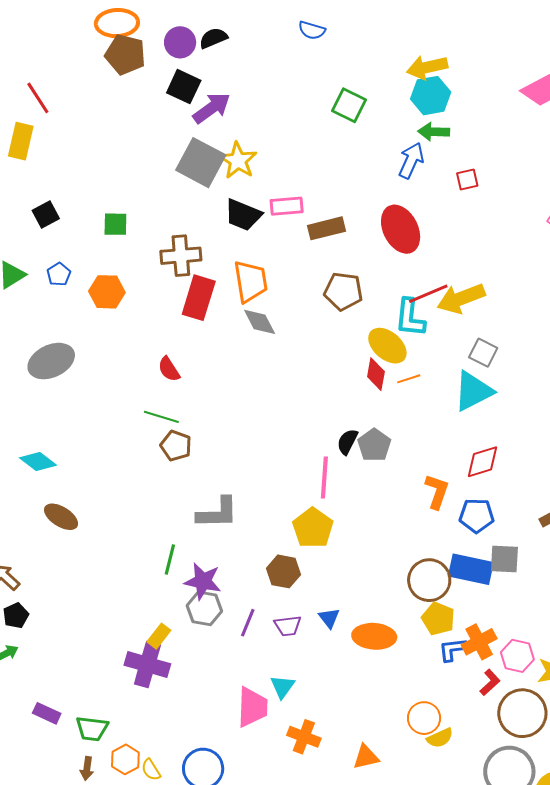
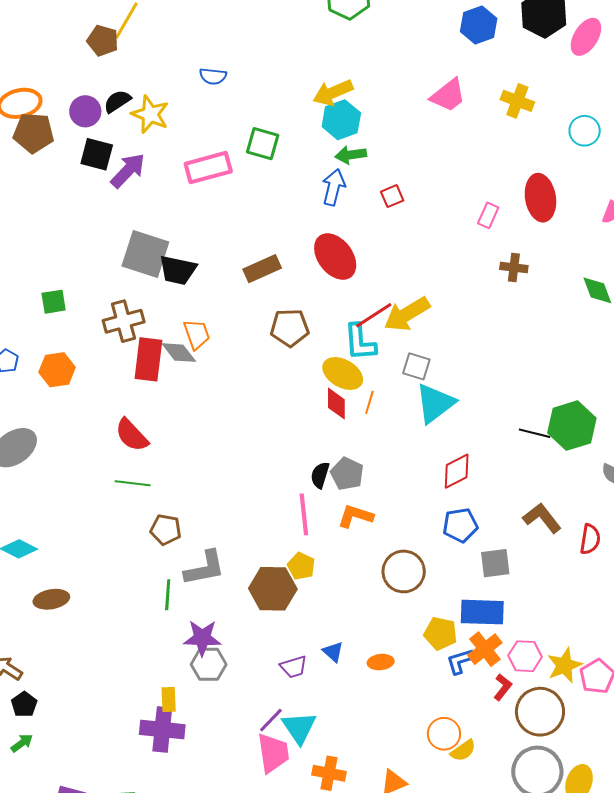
yellow star: (238, 161) -> (150, 114), moved
gray square: (201, 163) -> (145, 254), moved
pink rectangle: (287, 206) -> (208, 168), moved, size x1.4
orange trapezoid: (251, 281) -> (197, 334), size x0.7
gray diamond: (260, 322) -> (179, 353), moved
gray square: (483, 353) -> (416, 366), moved
red semicircle: (169, 369) -> (132, 435), size x1.4
orange line: (409, 379) -> (369, 402), turned -45
brown pentagon: (176, 446) -> (166, 530), moved
orange L-shape: (437, 491) -> (355, 516), moved, turned -81
brown ellipse: (61, 517) -> (51, 599), turned -32
yellow pentagon: (313, 528) -> (301, 566), size x0.7
green line: (170, 560) -> (168, 595), moved
blue rectangle: (471, 569) -> (482, 612), moved
brown hexagon: (283, 571) -> (273, 589), moved, size x1.4
brown circle: (429, 580) -> (404, 571), moved
purple line: (248, 623) -> (271, 720), moved, turned 32
yellow rectangle: (159, 636) -> (169, 700), turned -30
orange ellipse: (374, 636) -> (381, 662), size x0.6
cyan triangle: (282, 687) -> (299, 728), size x1.4

